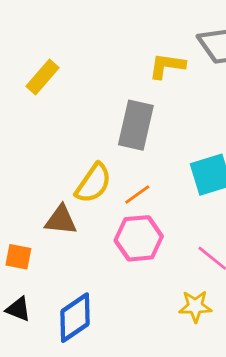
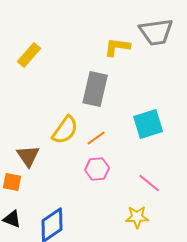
brown triangle: (61, 220) -> (28, 156), moved, turned 50
pink hexagon: (139, 238) -> (97, 169), size x0.7

